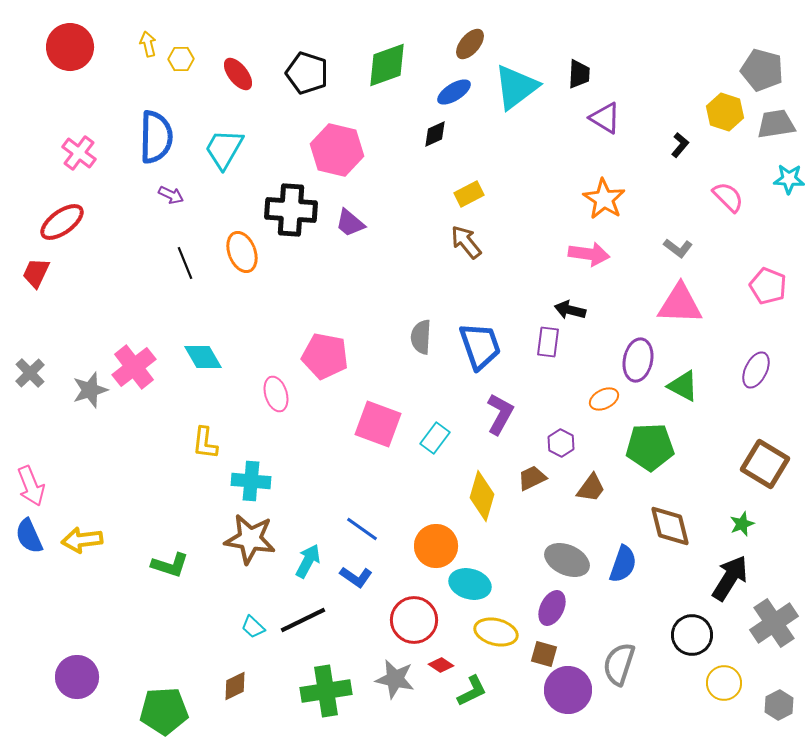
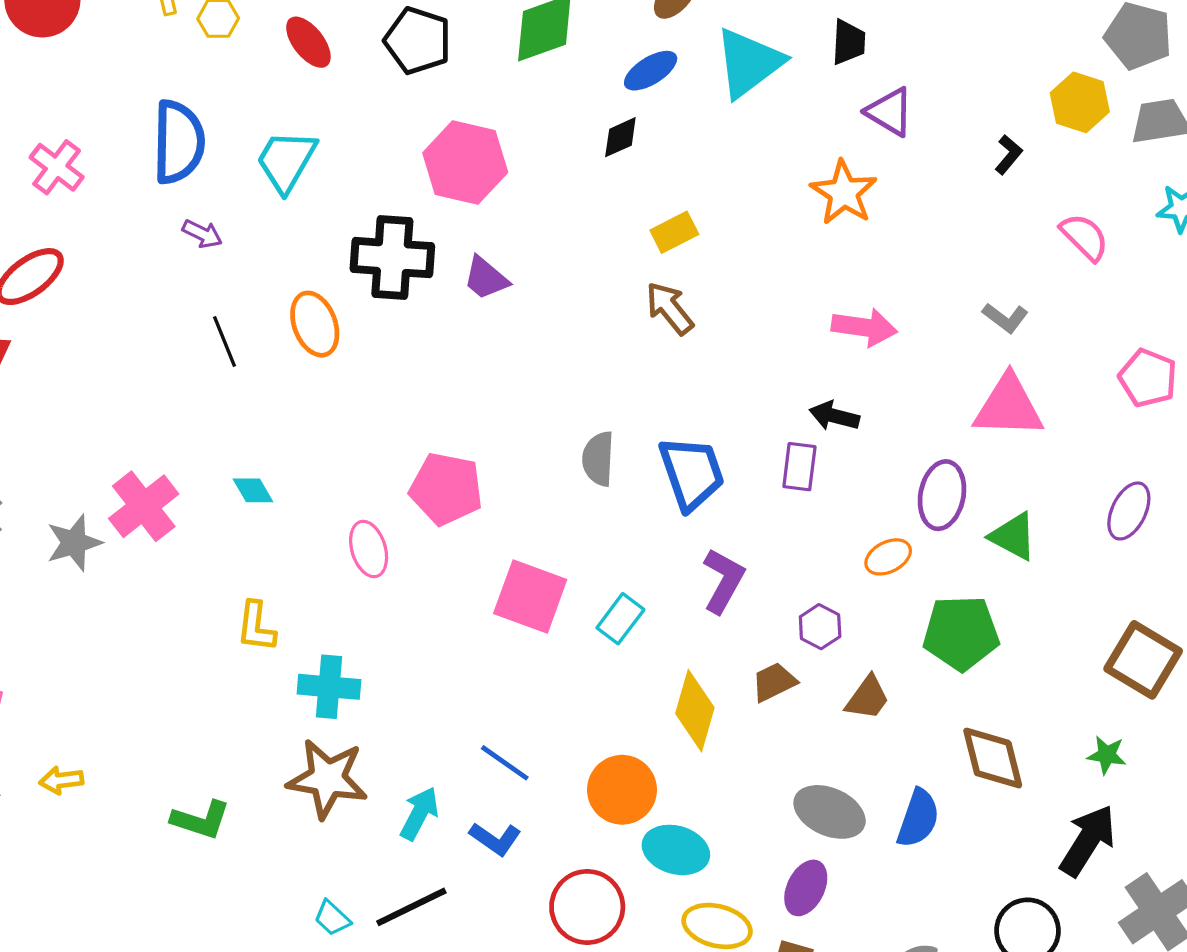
orange star: (604, 199) -> (844, 193), moved
cyan diamond: (203, 357) -> (253, 490), size x0.7
green star: (742, 524) -> (1107, 755), turned 30
yellow arrow: (82, 540) -> (61, 780), size x0.7

